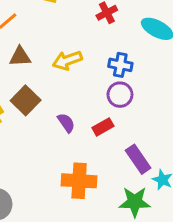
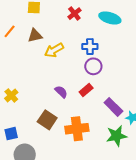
brown triangle: (20, 57) -> (35, 36), moved
brown square: (26, 100) -> (47, 120), moved

